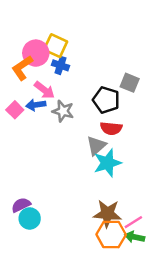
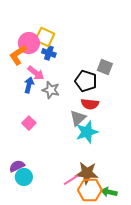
blue arrow: (36, 105) -> (29, 85), turned 112
pink square: (15, 110) -> (29, 123), moved
pink line: (133, 222) -> (71, 180), moved

